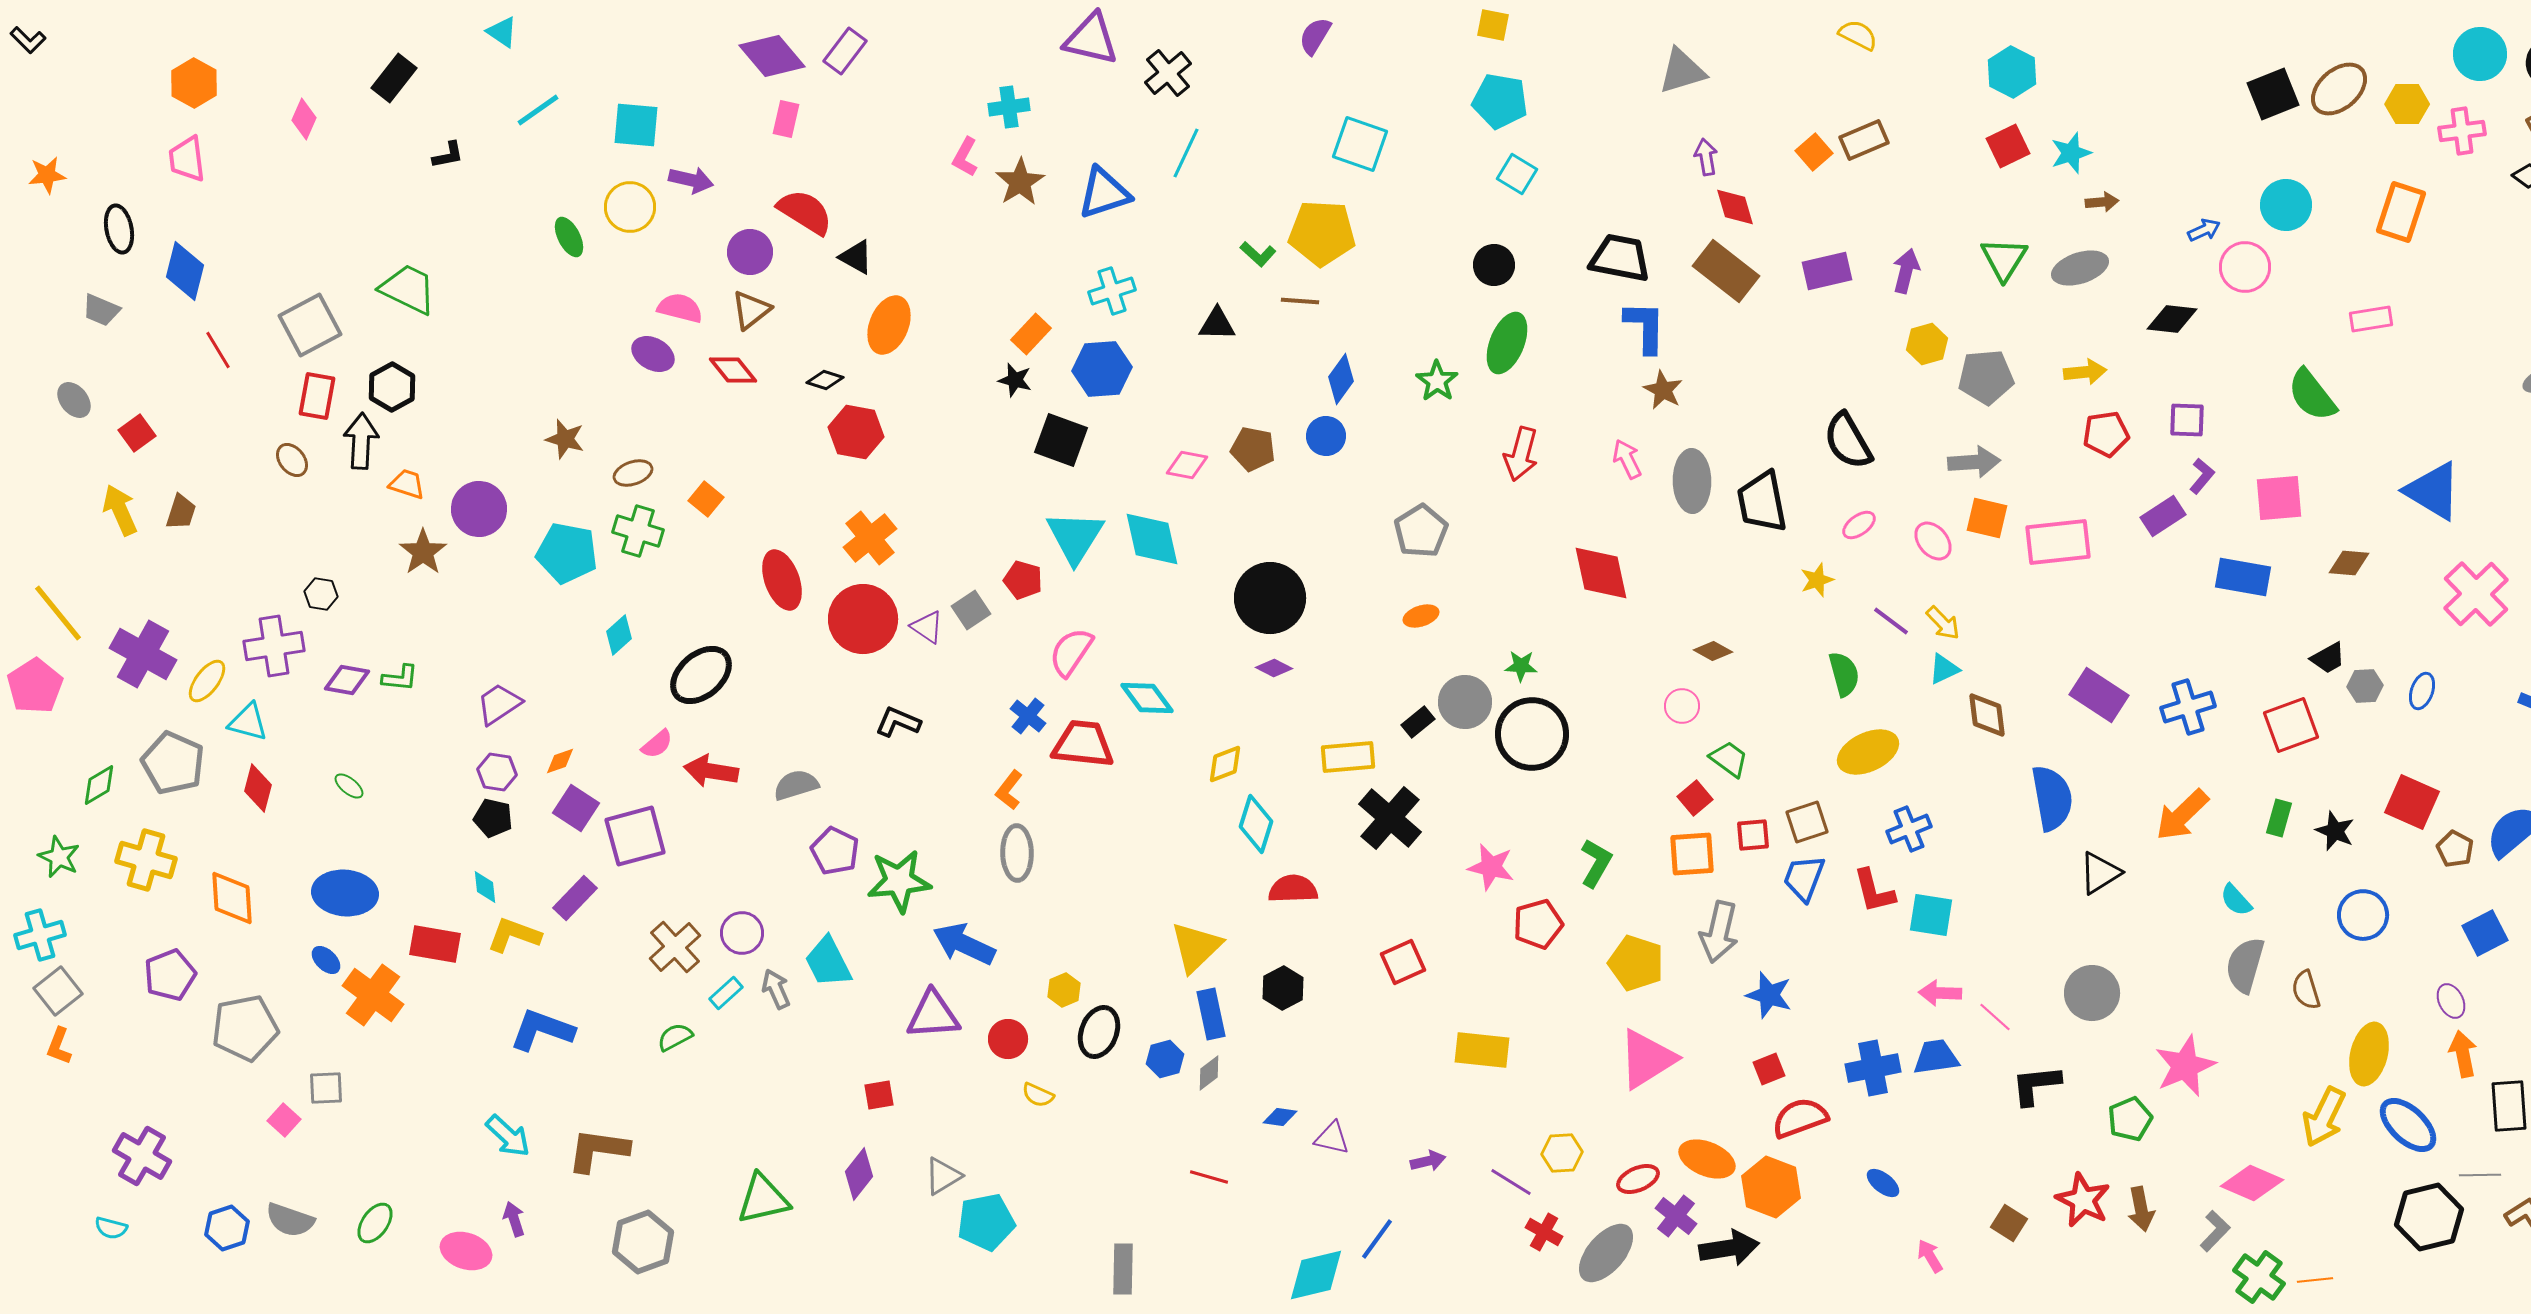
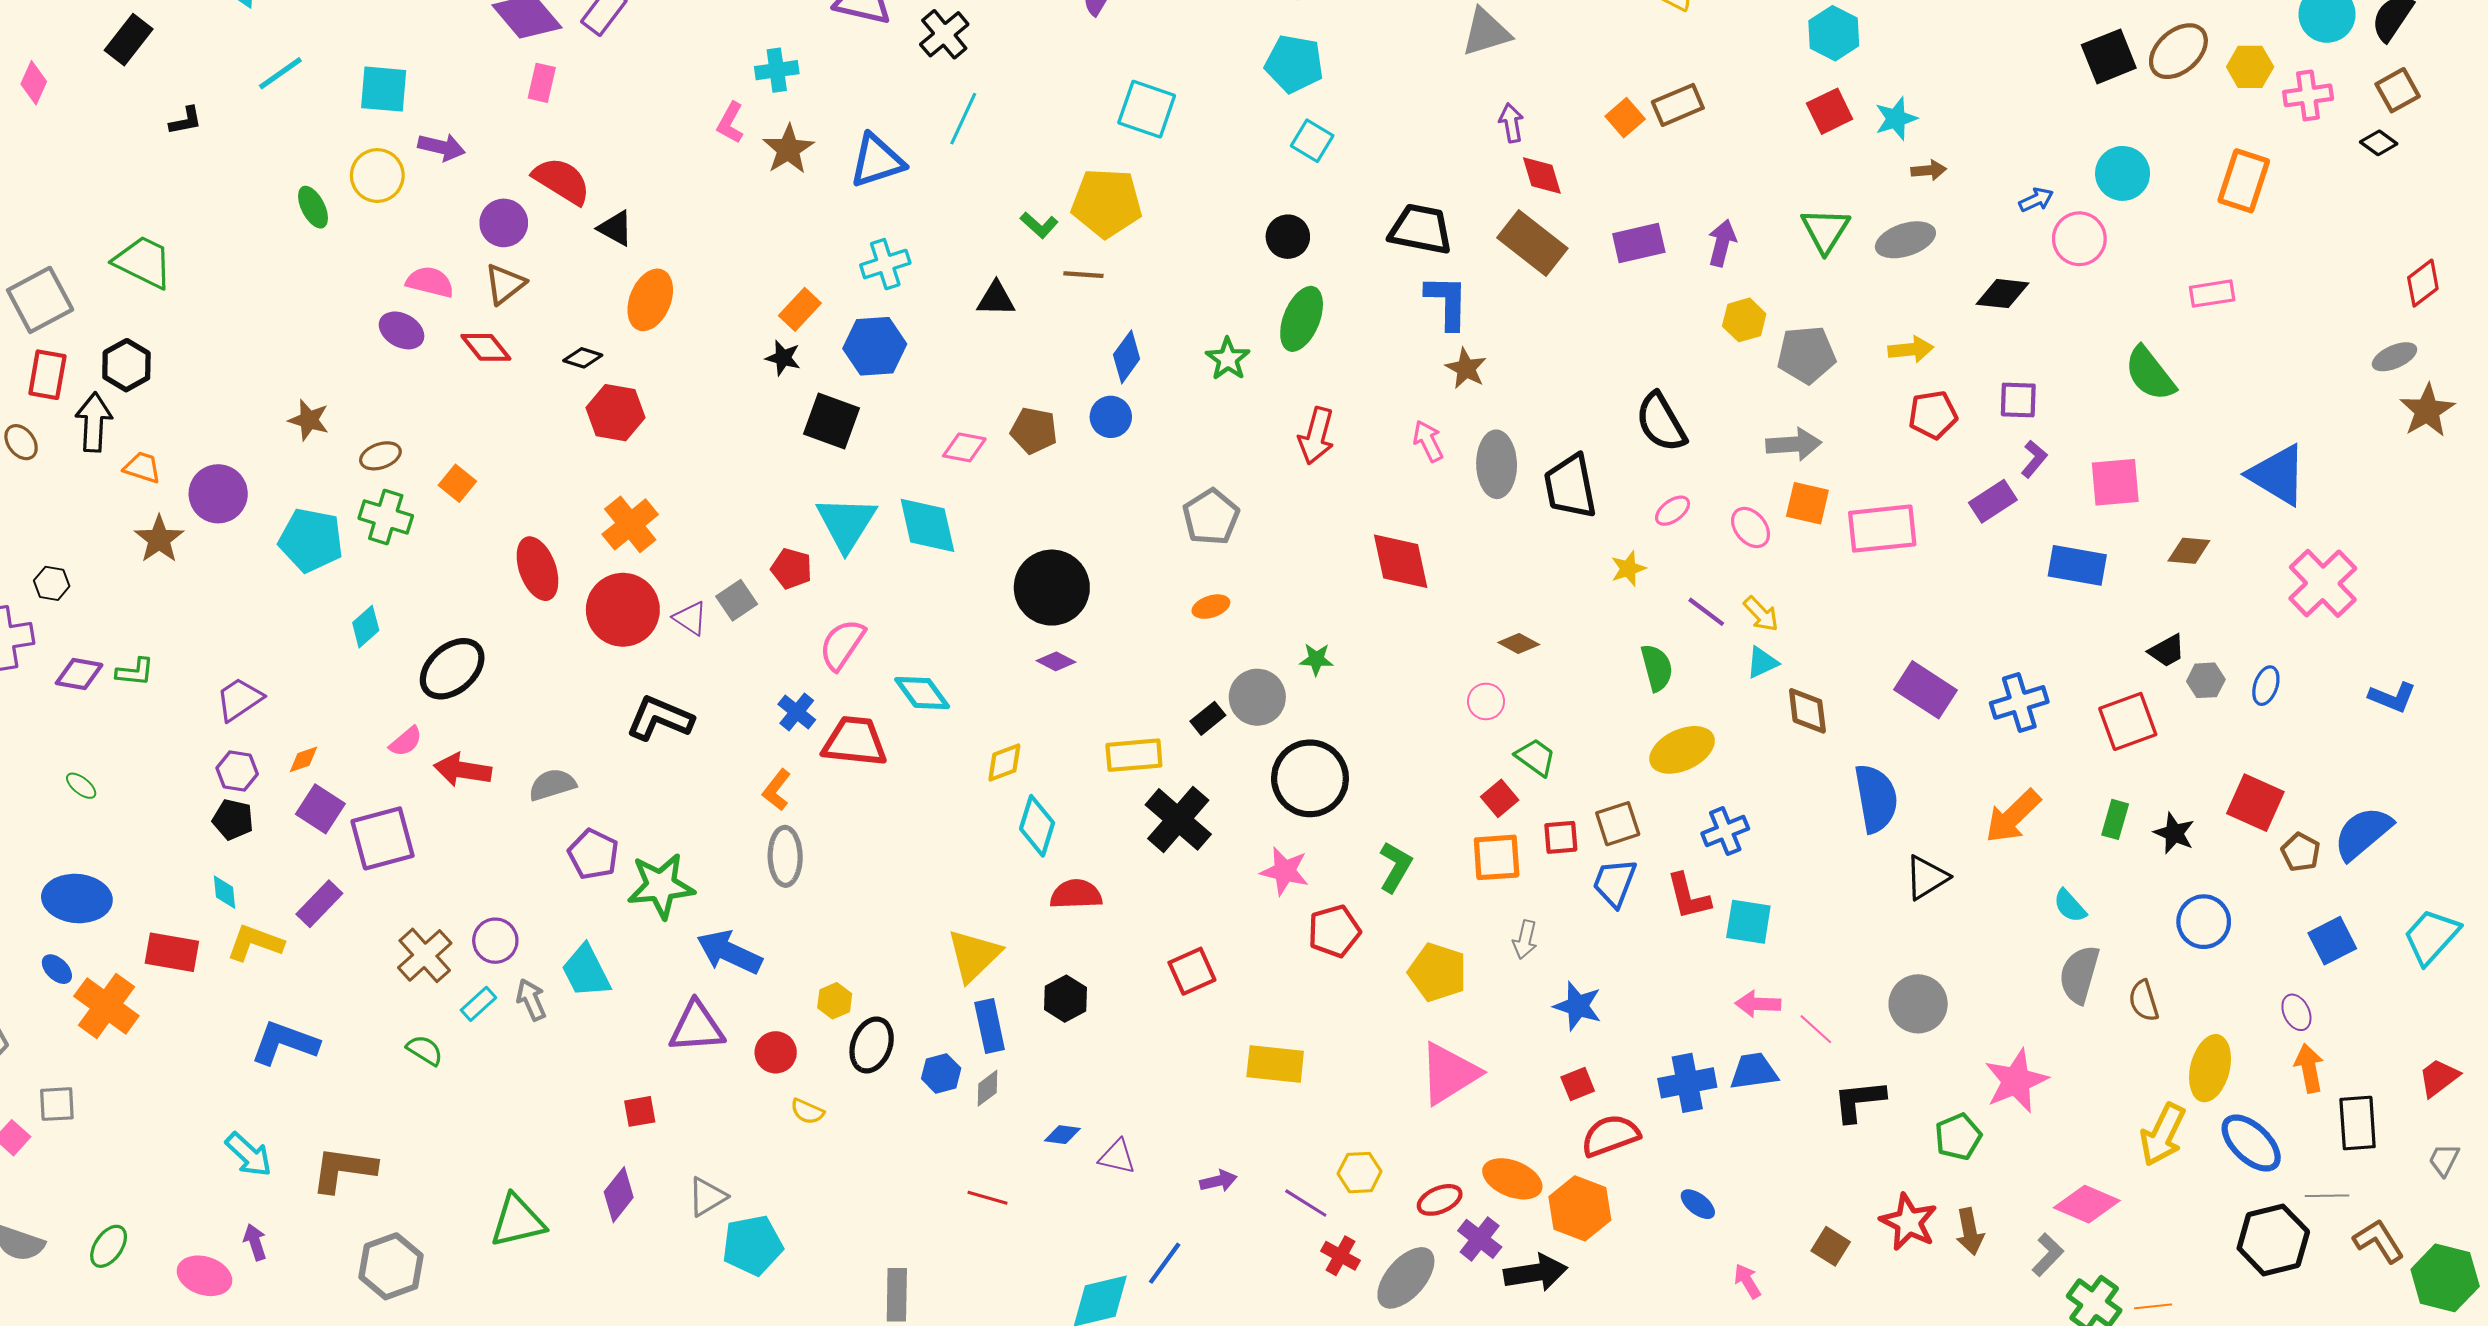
black L-shape: (898, 722) -> (660, 718), size x1.4
black circle: (1532, 734) -> (1310, 778), moved
gray arrow: (1719, 932) -> (1525, 940), size x0.6
green semicircle: (675, 1037) -> (425, 1050), turned 60

